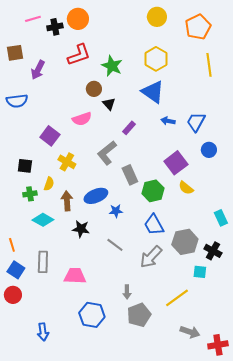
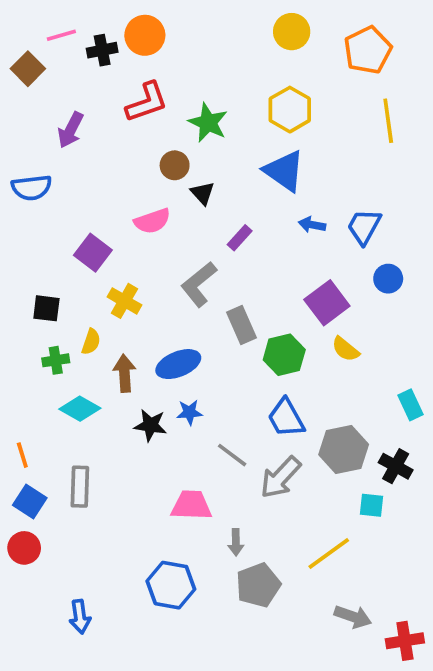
brown square: (15, 53) -> (28, 69), moved, turned -36
blue star: (116, 211) -> (189, 412), moved
gray line: (115, 245) -> (232, 455), moved
pink trapezoid: (75, 276) -> (191, 505), moved

